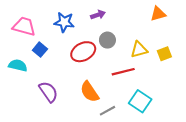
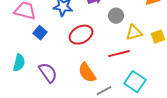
gray circle: (107, 40) -> (116, 16), moved
cyan semicircle: (18, 65) -> (19, 63), moved, turned 90

